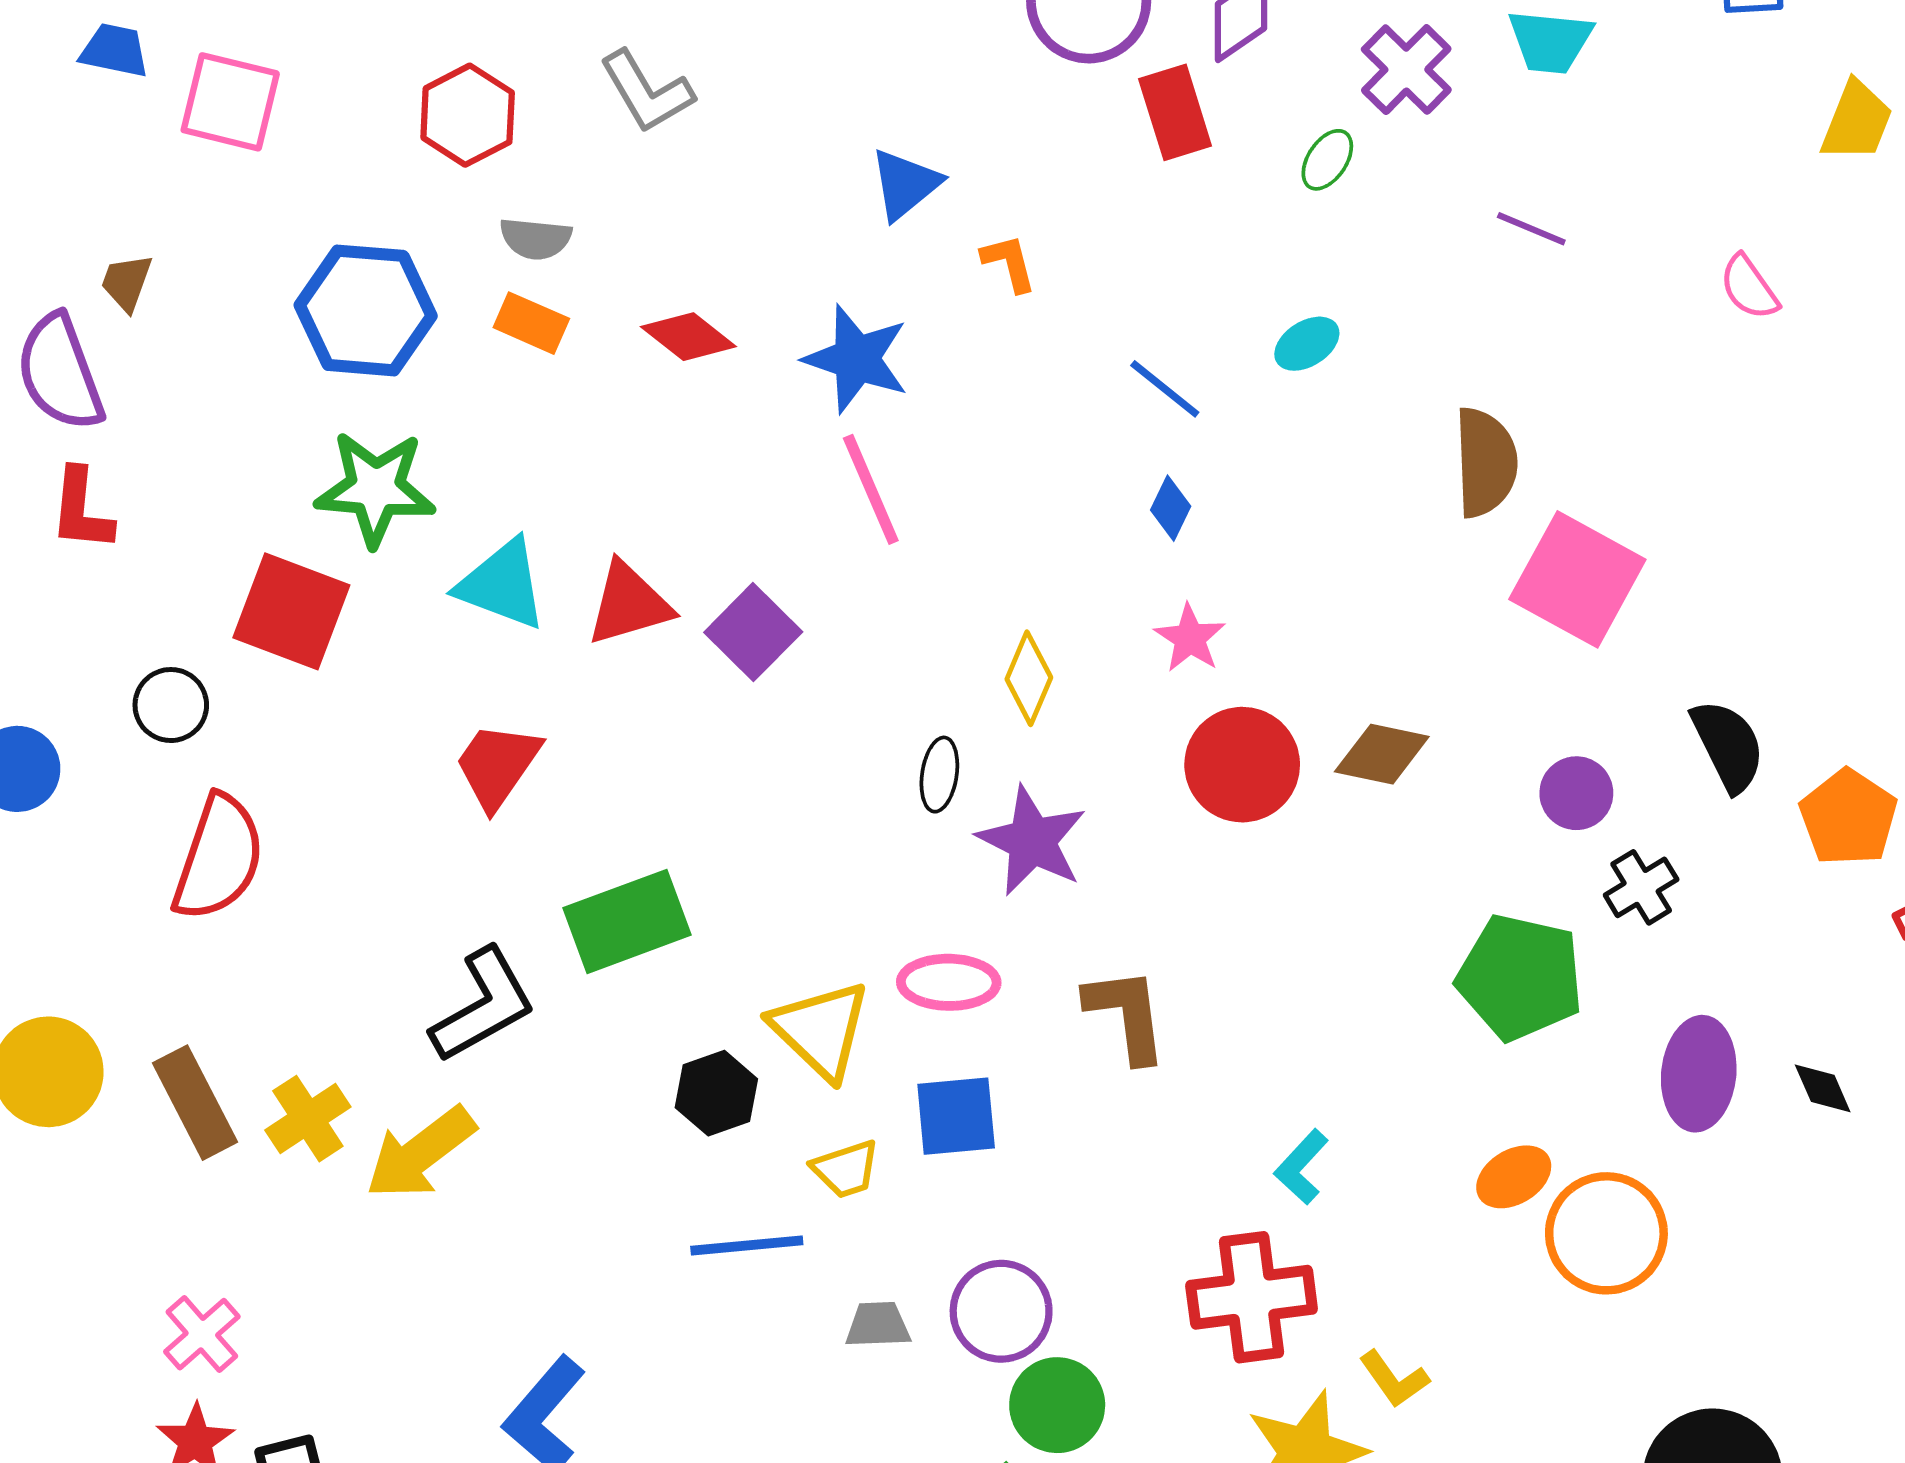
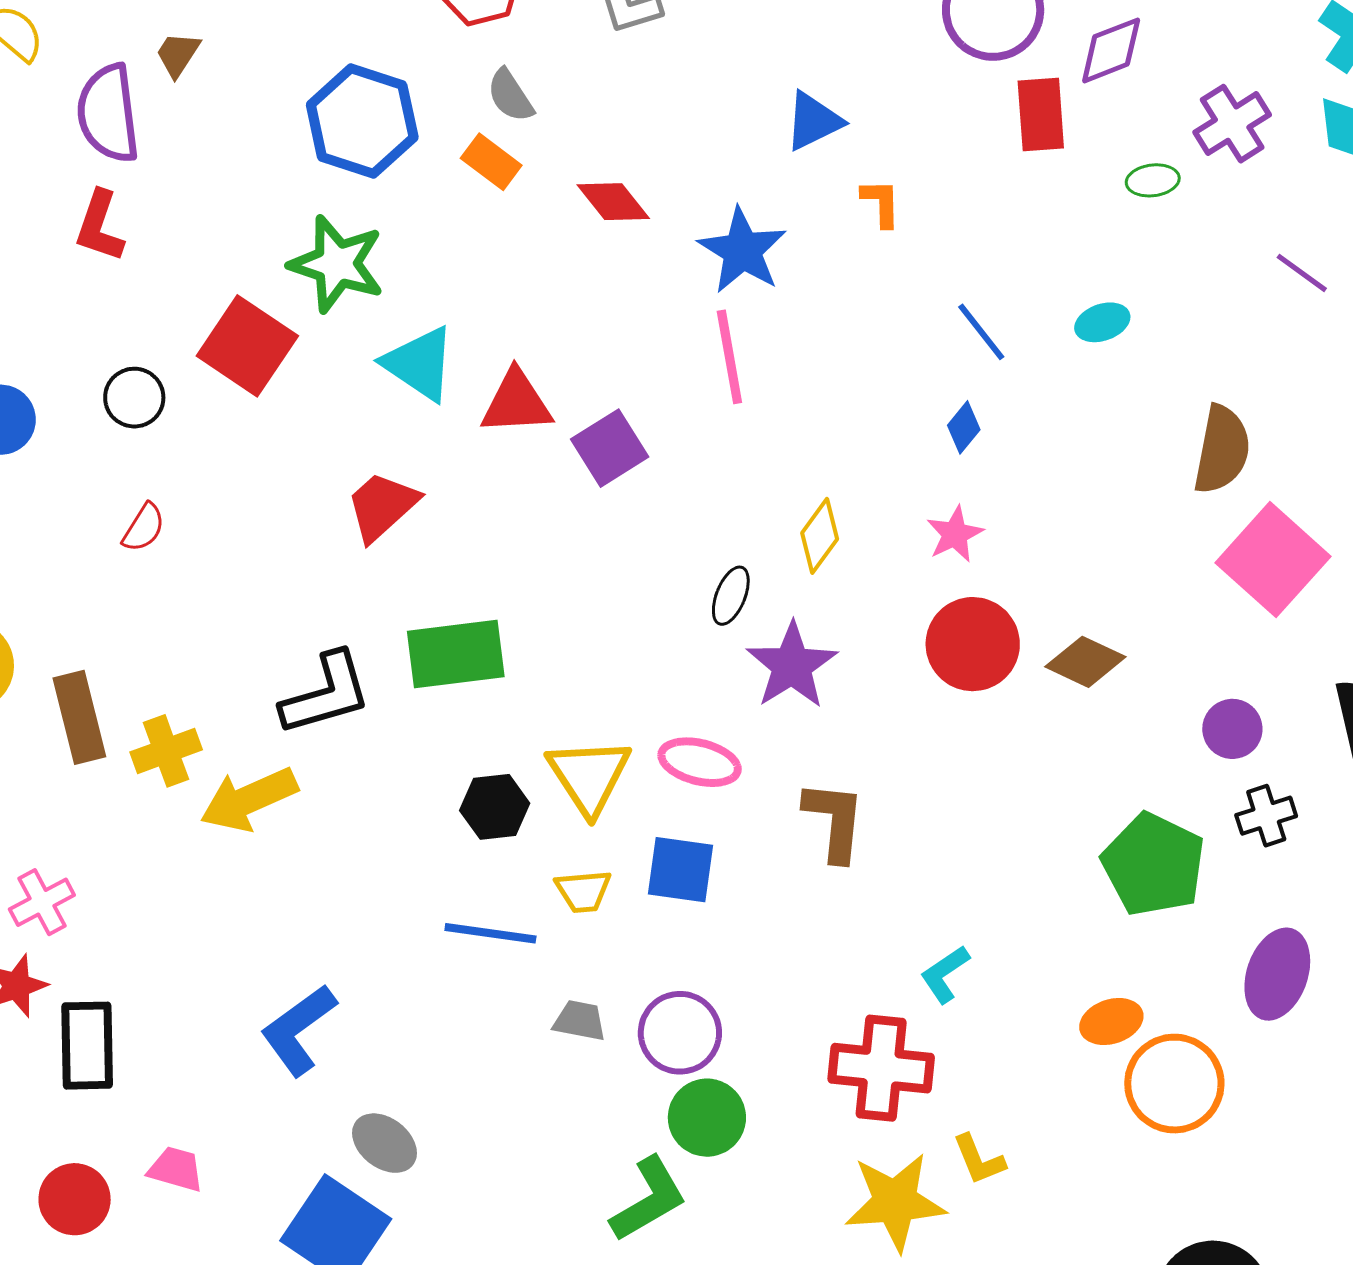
green ellipse: (1327, 160) -> (1153, 180), turned 36
gray semicircle: (536, 239) -> (510, 96), turned 38
red semicircle: (219, 858) -> (144, 528), size x0.5

